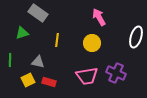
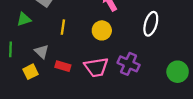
gray triangle: (38, 62) -> (42, 52), turned 32
red rectangle: (49, 82) -> (63, 66), moved

